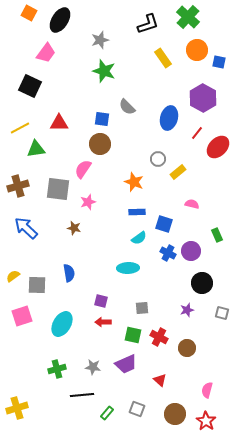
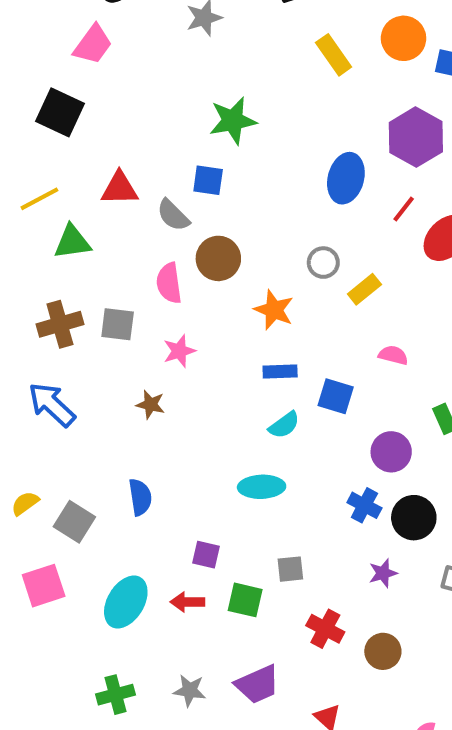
green star: (104, 71) -> (233, 121), moved, turned -30
gray semicircle: (127, 107) -> (173, 215), moved
brown circle: (100, 144) -> (218, 258), moved
pink semicircle: (83, 169) -> (169, 283), turned -42
brown cross: (18, 186) -> (60, 324), moved
gray square: (58, 189) -> (118, 324), size x0.7
blue cross: (168, 253) -> (364, 505), moved
gray square: (37, 285) -> (74, 522), turned 30
red arrow: (103, 322) -> (188, 602), moved
green square: (133, 335) -> (245, 600), moved

